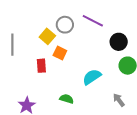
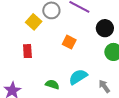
orange square: (60, 53) -> (69, 42), moved
cyan semicircle: (92, 77) -> (78, 77), moved

